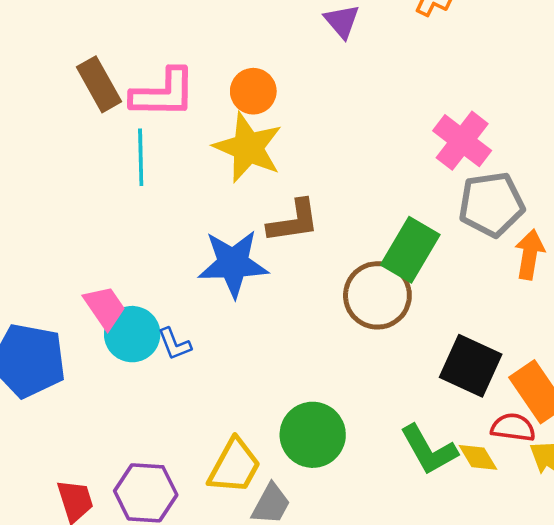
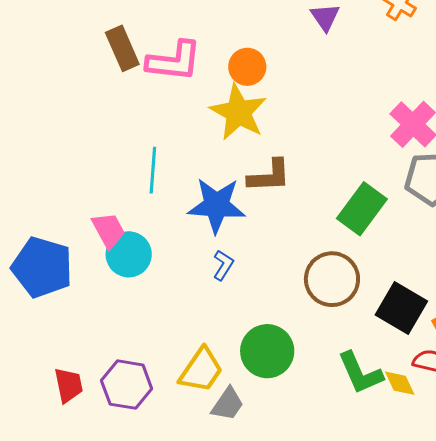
cyan line: (141, 157) -> (153, 170), moved
brown circle: (377, 295) -> (332, 279), moved
blue L-shape: (174, 344) -> (223, 265), moved, turned -132

